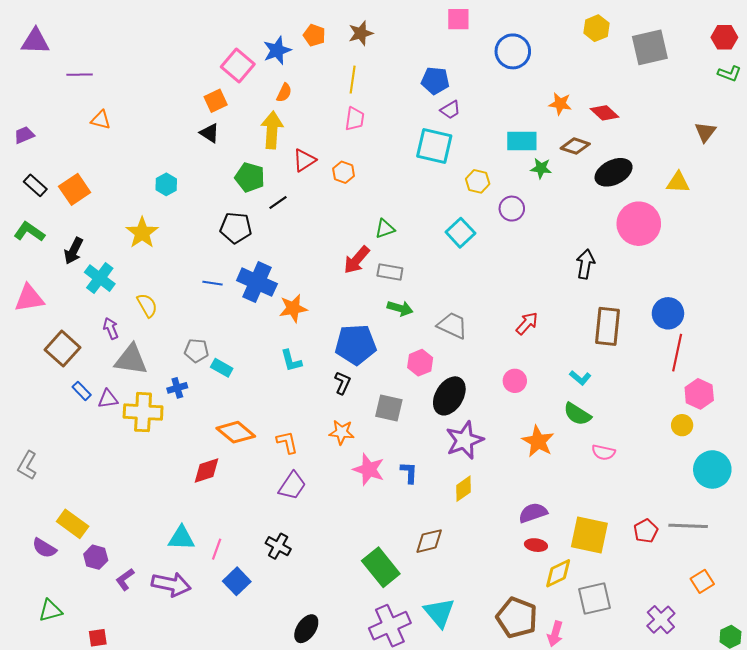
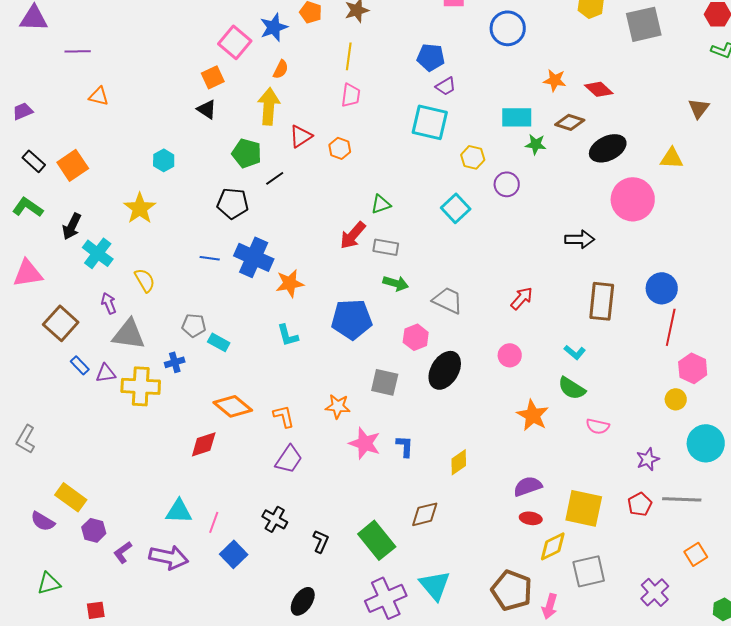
black arrow: (585, 264) -> (580, 239), turned 80
black L-shape: (343, 383) -> (321, 541), moved
purple star: (464, 440) -> (648, 459), moved, size x0.6

